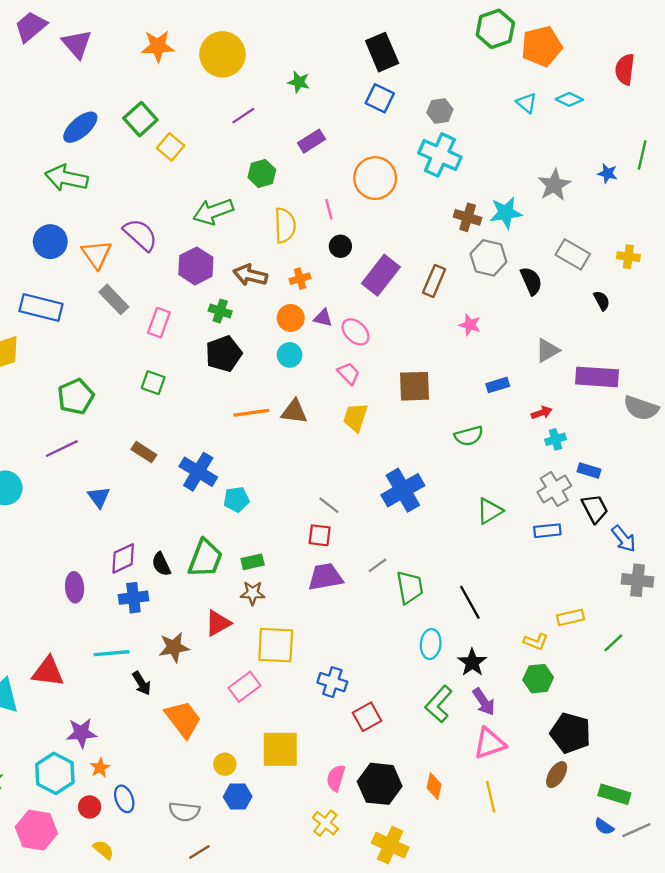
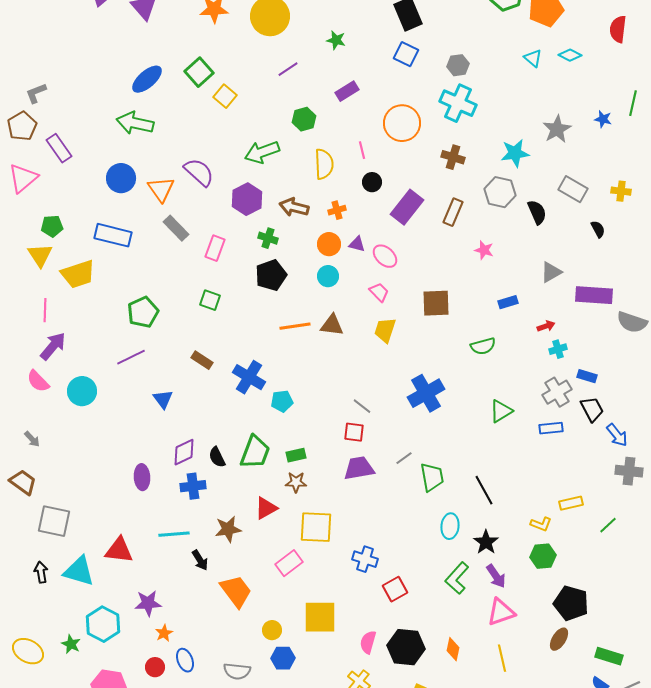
brown cross: (468, 217) -> (453, 157), moved
cyan hexagon: (55, 773) -> (103, 624), moved

